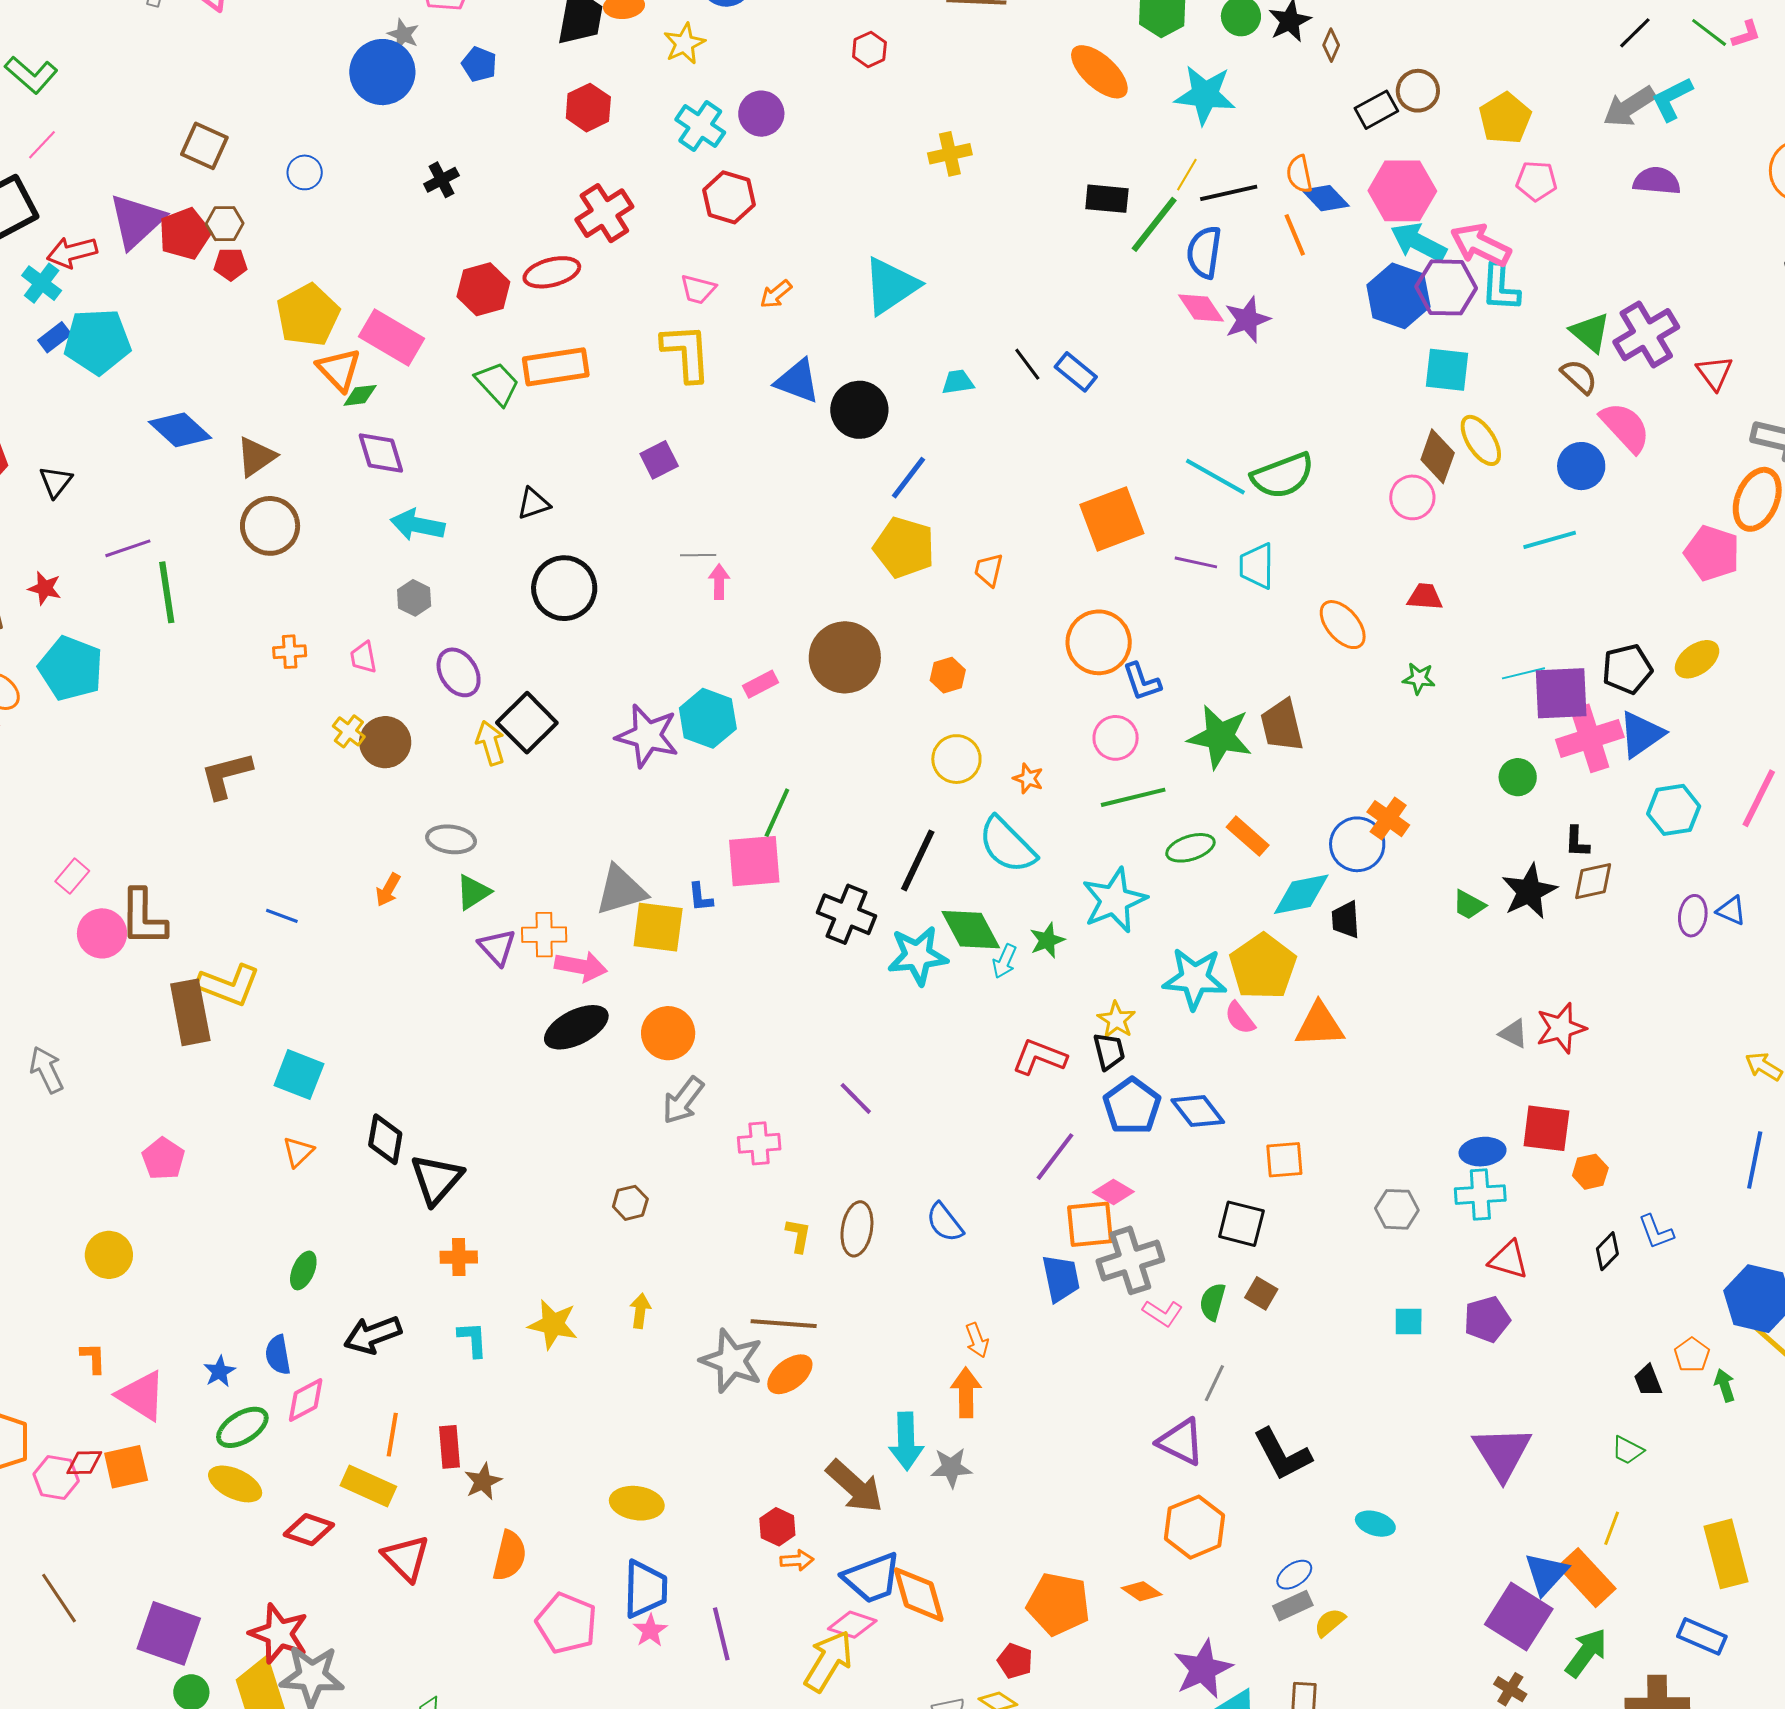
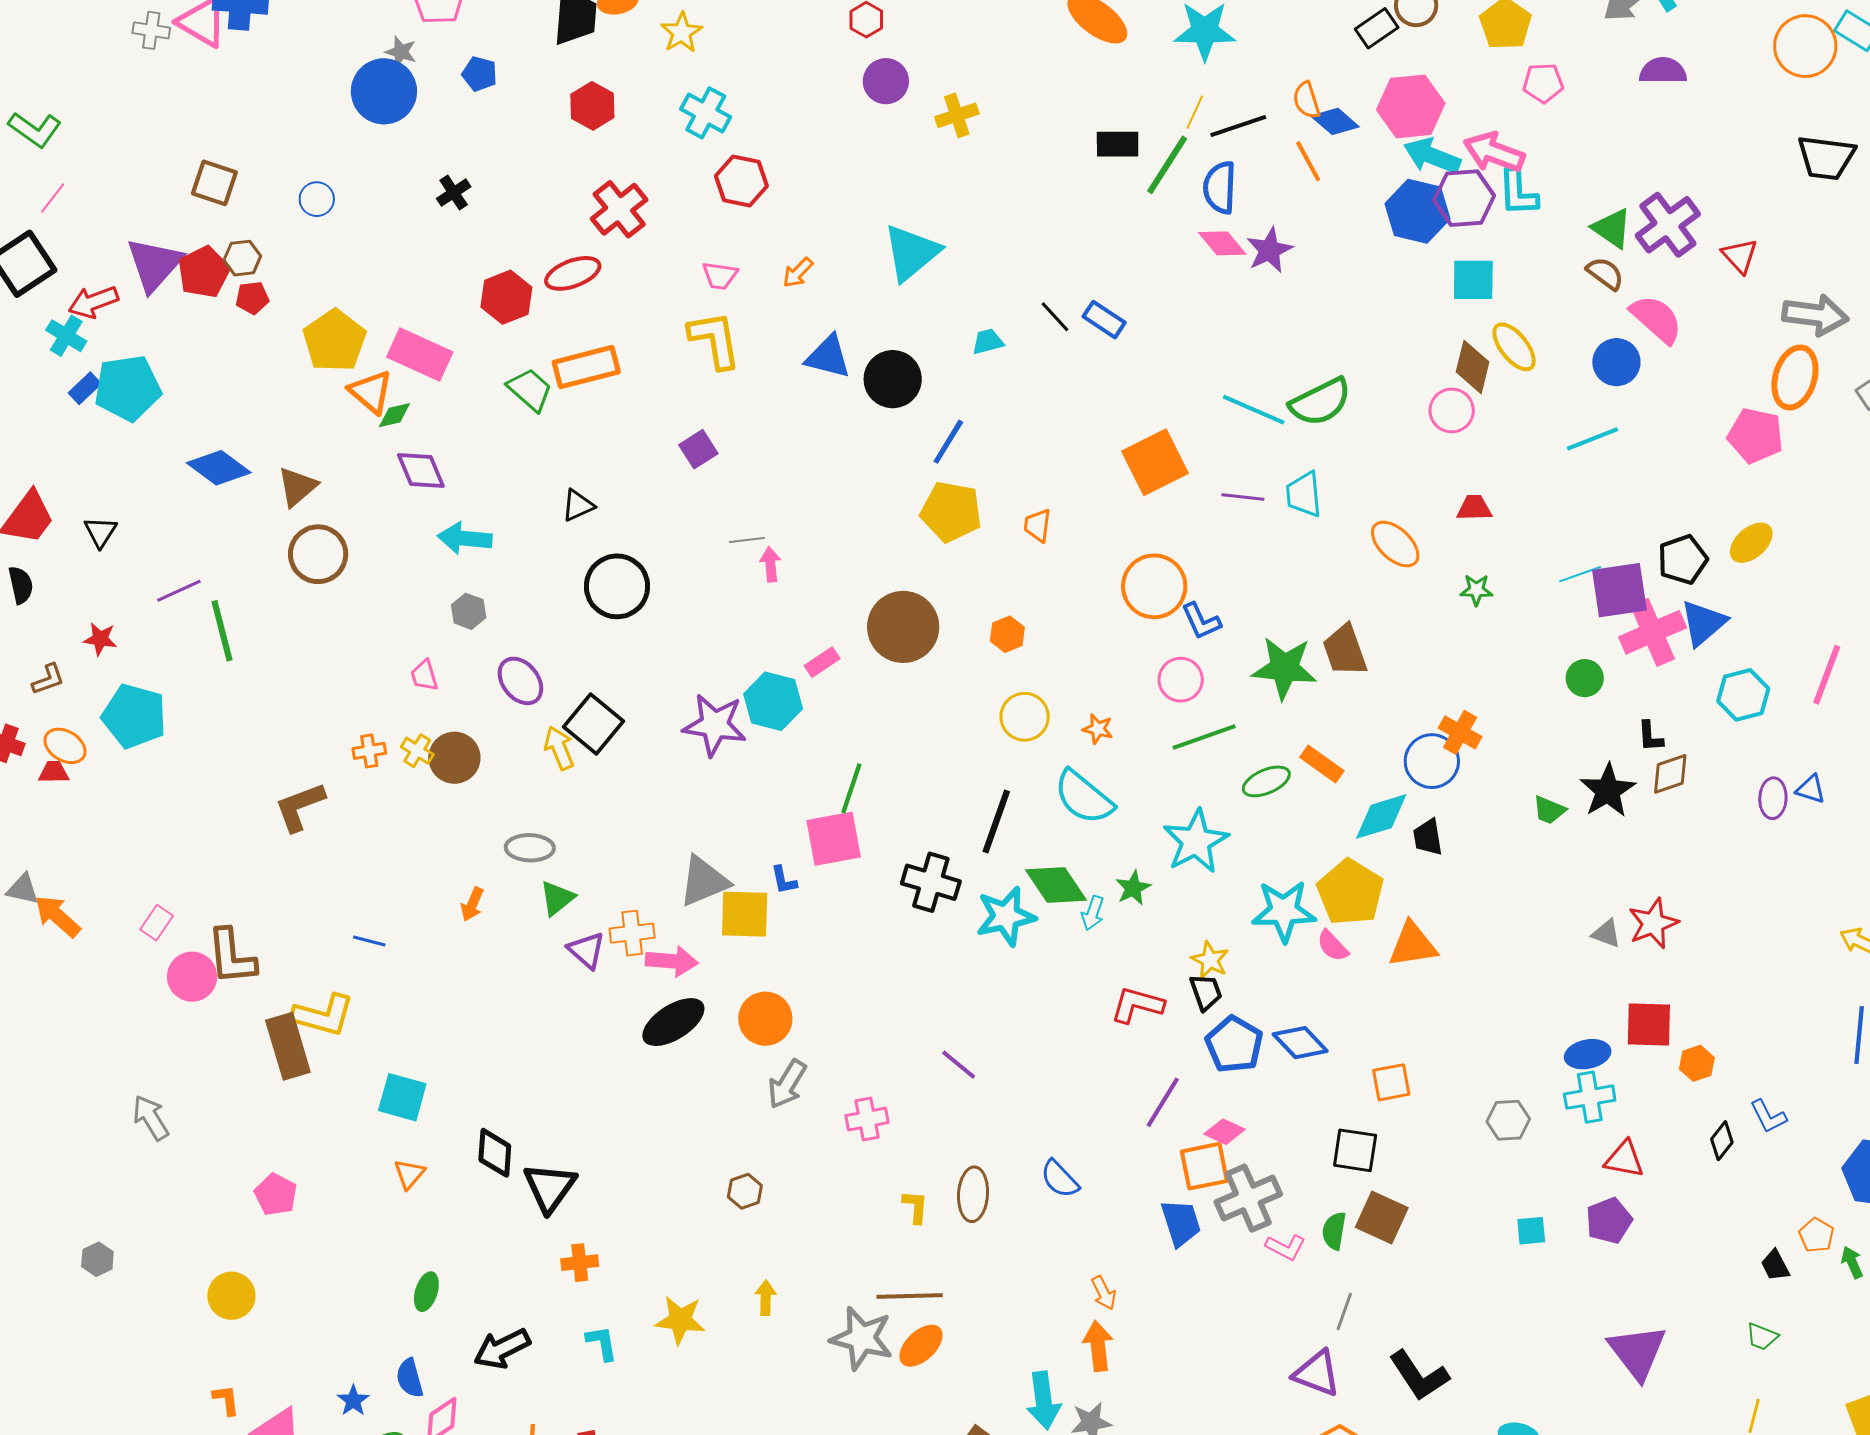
purple circle: (761, 114) -> (886, 81), moved
orange cross: (290, 652) -> (369, 751), moved
brown square: (1261, 1293) -> (1382, 1218), size x1.6

